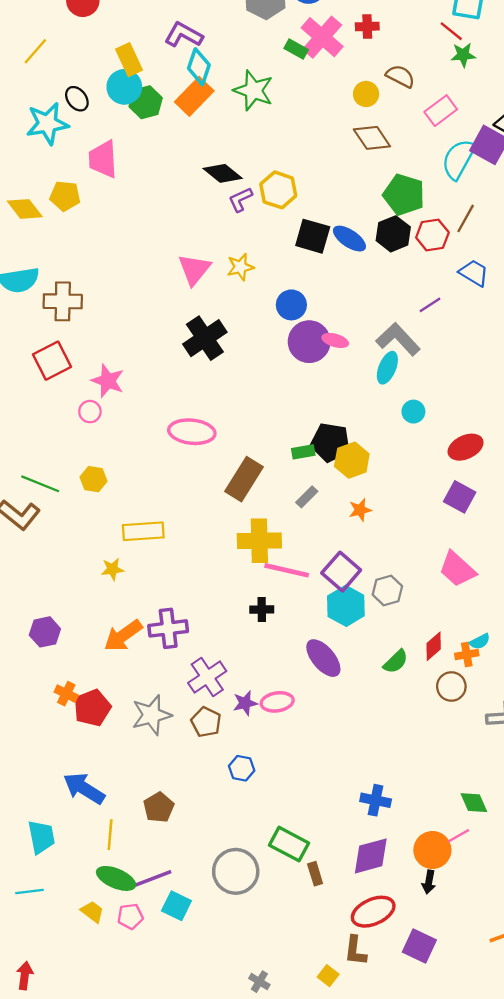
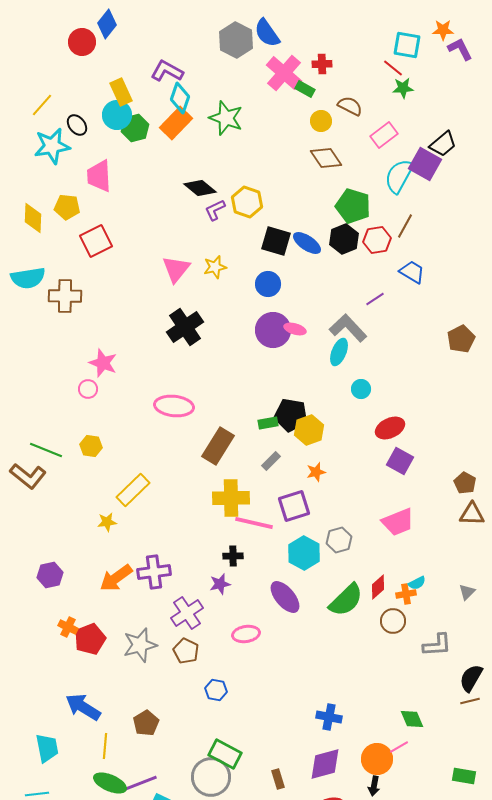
green rectangle: (296, 49) -> (305, 89), moved
yellow line: (35, 51) -> (42, 105), moved
yellow diamond: (25, 209) -> (33, 218), turned 40
blue circle: (291, 305) -> (268, 284), moved
red square: (52, 361) -> (96, 241), moved
red ellipse: (466, 447) -> (390, 428), moved
yellow rectangle: (143, 531) -> (133, 490), turned -40
pink trapezoid: (457, 569) -> (398, 522), turned -64
purple square: (341, 572) -> (294, 506), moved, turned 32
green semicircle: (396, 662) -> (346, 600), size x1.6
purple star: (245, 703) -> (220, 584), moved
green rectangle: (289, 844) -> (225, 754), moved

